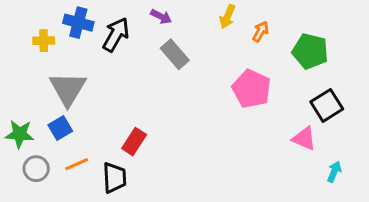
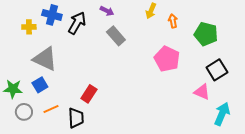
orange arrow: (260, 32) -> (173, 21), turned -40
gray triangle: (68, 89) -> (45, 59), turned -36
cyan arrow: (334, 172) -> (222, 114), size x1.6

